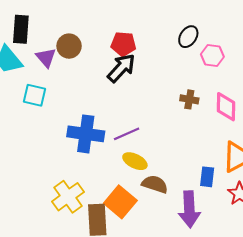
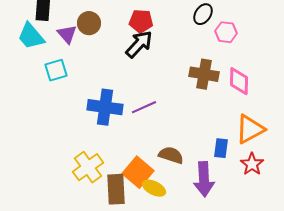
cyan square: (34, 95) -> (56, 70), turned -30
brown cross: (189, 99) -> (204, 74), size x1.6
yellow ellipse: (135, 161) -> (154, 188), moved

